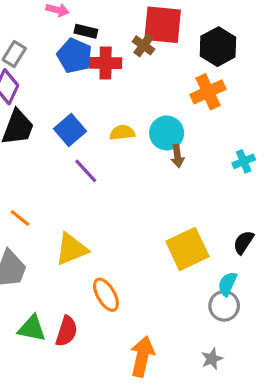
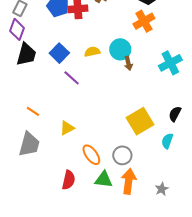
cyan cross: (244, 161) -> (170, 63), size x1.6
yellow triangle: (72, 249) -> (67, 128), size x0.7
gray circle: (224, 306) -> (122, 155), moved
green triangle: (32, 328) -> (104, 180), moved
orange arrow: (142, 356) -> (129, 181), moved

